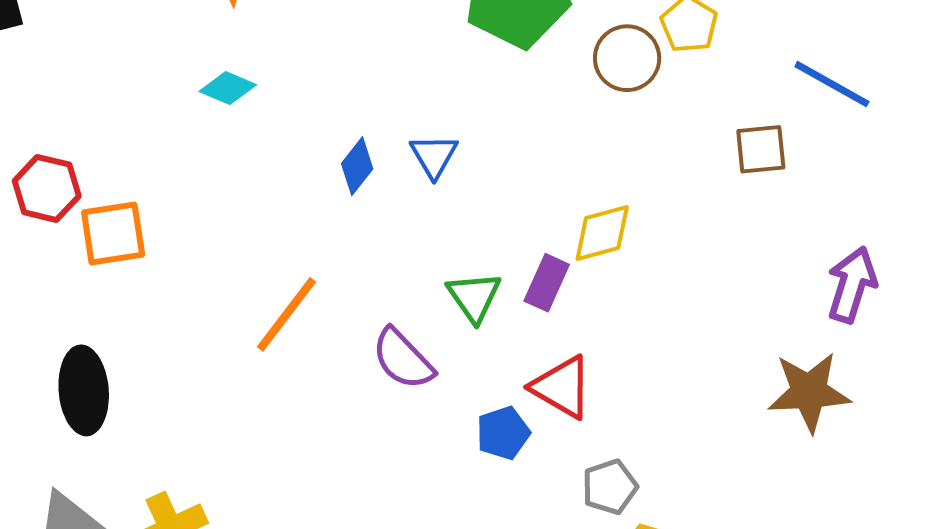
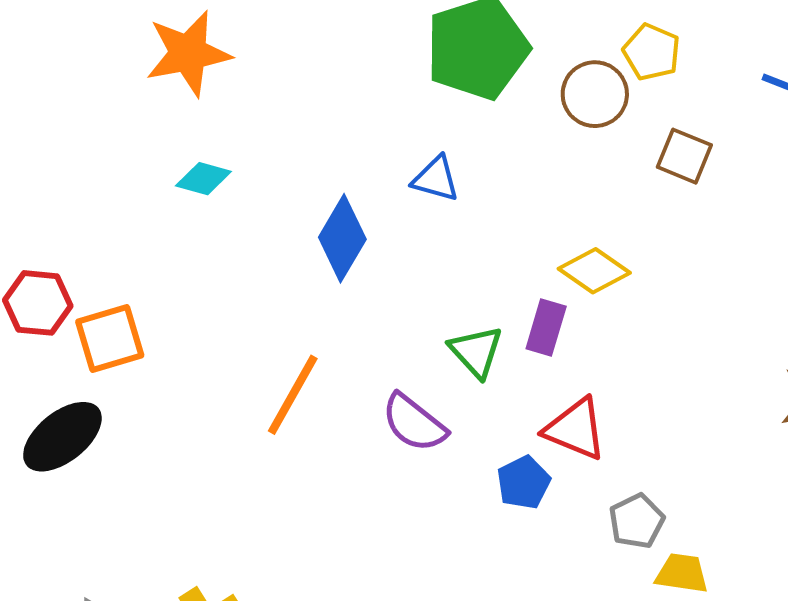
brown square: (761, 149) -> (684, 156), moved, turned 36
blue triangle: (434, 156) -> (436, 179), moved, turned -36
blue diamond: (357, 166) -> (342, 238), size x1.5
yellow diamond: (602, 233) -> (594, 271), turned 58
black ellipse: (84, 390) -> (62, 437), moved, turned 64

